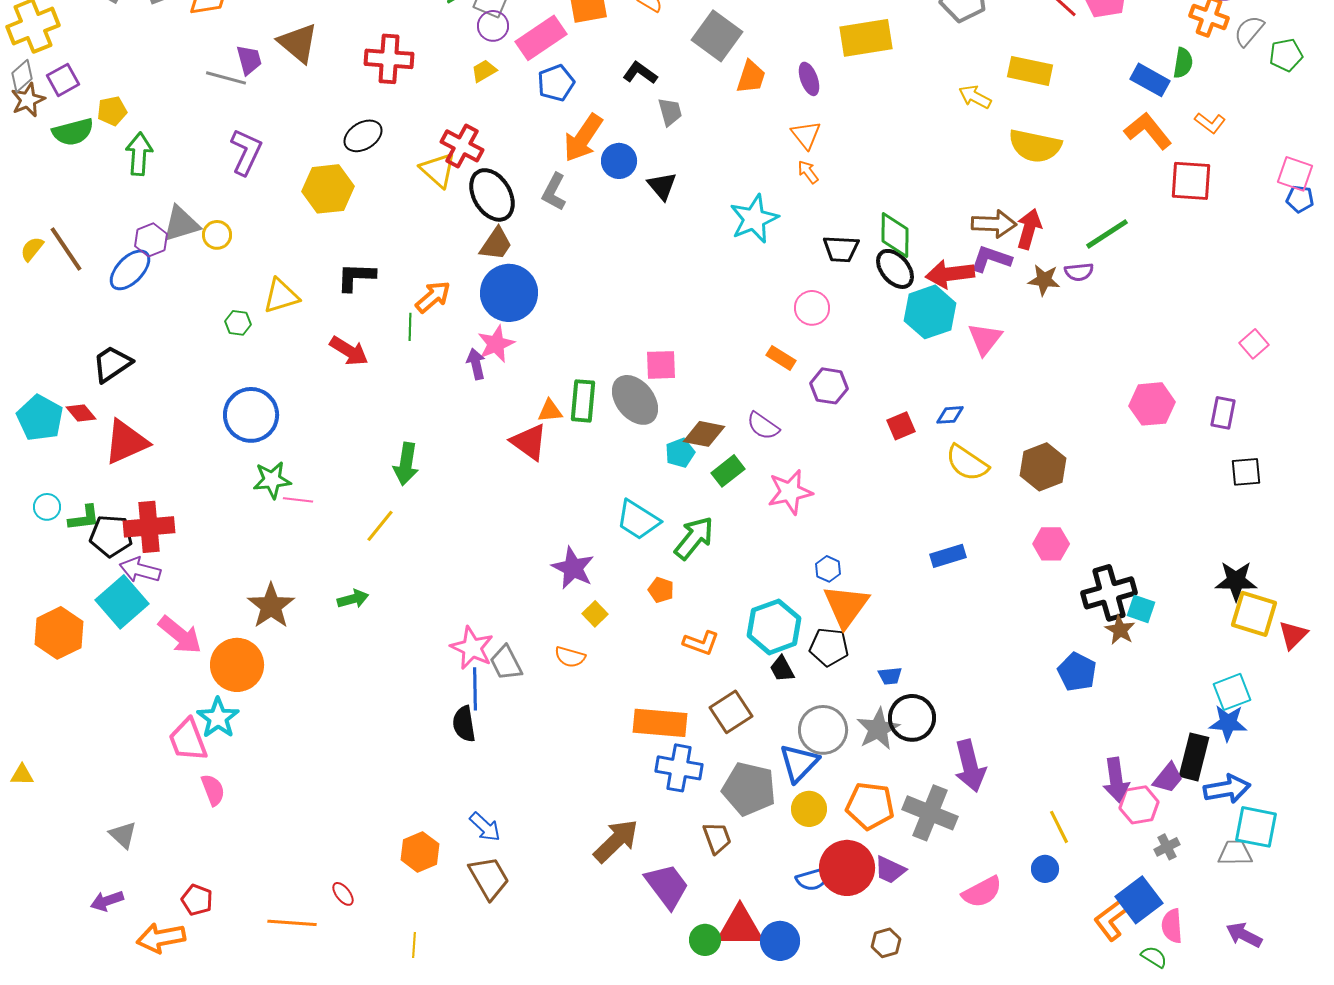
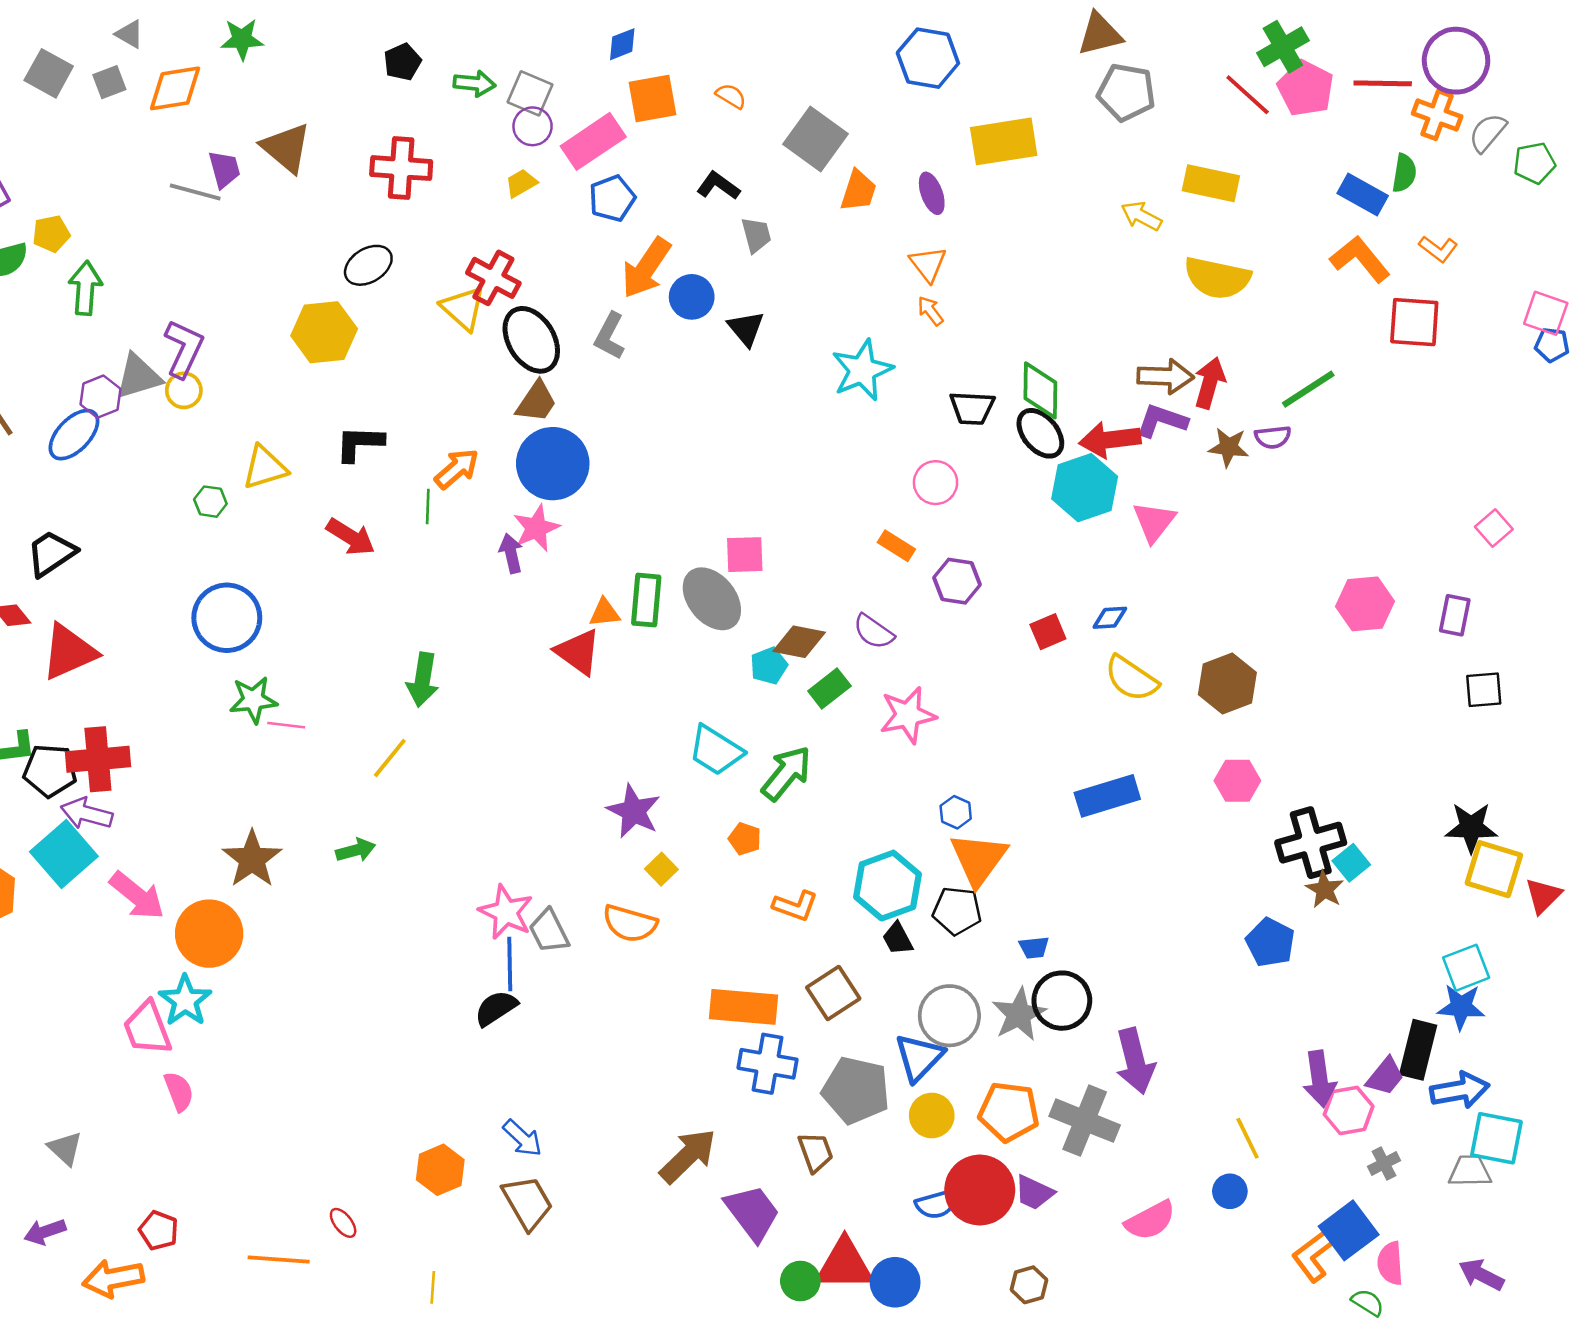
purple L-shape: (246, 152) -> (184, 349), moved
blue rectangle: (948, 556) -> (1107, 796), size x1.4
cyan square: (1141, 609) -> (1351, 863), turned 32
orange semicircle: (570, 657) -> (630, 923), size x1.4
black semicircle: (464, 724) -> (496, 1008), turned 66

